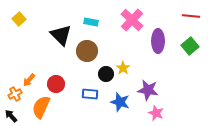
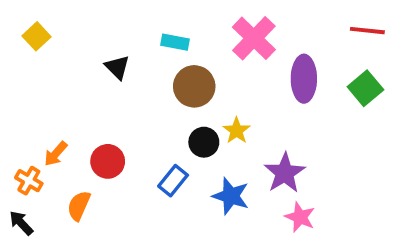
black triangle: (61, 35) -> (117, 67), size x0.6
brown circle: (87, 51) -> (194, 86), moved
purple star: (148, 90) -> (285, 173), turned 30
orange cross: (15, 94) -> (29, 181), turned -32
blue rectangle: (90, 94) -> (173, 181), turned -56
orange semicircle: (41, 107) -> (79, 206), size x0.7

